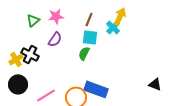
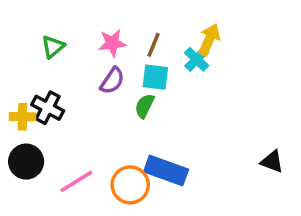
pink star: (56, 16) -> (112, 43), moved
purple semicircle: (55, 39) -> (112, 81), moved
yellow cross: (16, 59) -> (22, 117), turned 32

